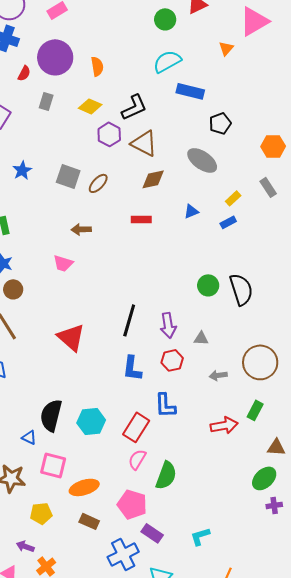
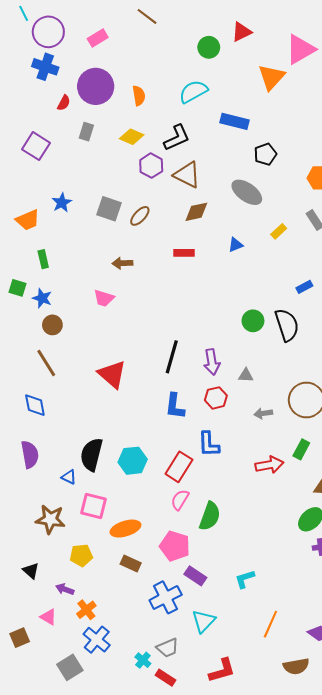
orange triangle: (226, 48) -> (271, 77), size x1.8
cyan semicircle: (167, 61) -> (193, 92), moved
blue rectangle: (228, 222) -> (304, 287), moved

